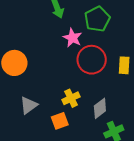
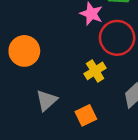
yellow cross: (71, 98) -> (95, 71), moved

